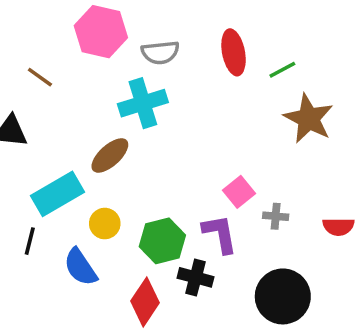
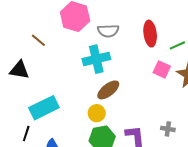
brown ellipse: (110, 155) -> (108, 90), moved
pink square: (239, 192) -> (162, 69), moved, turned -30
yellow circle: (105, 224) -> (97, 113), moved

